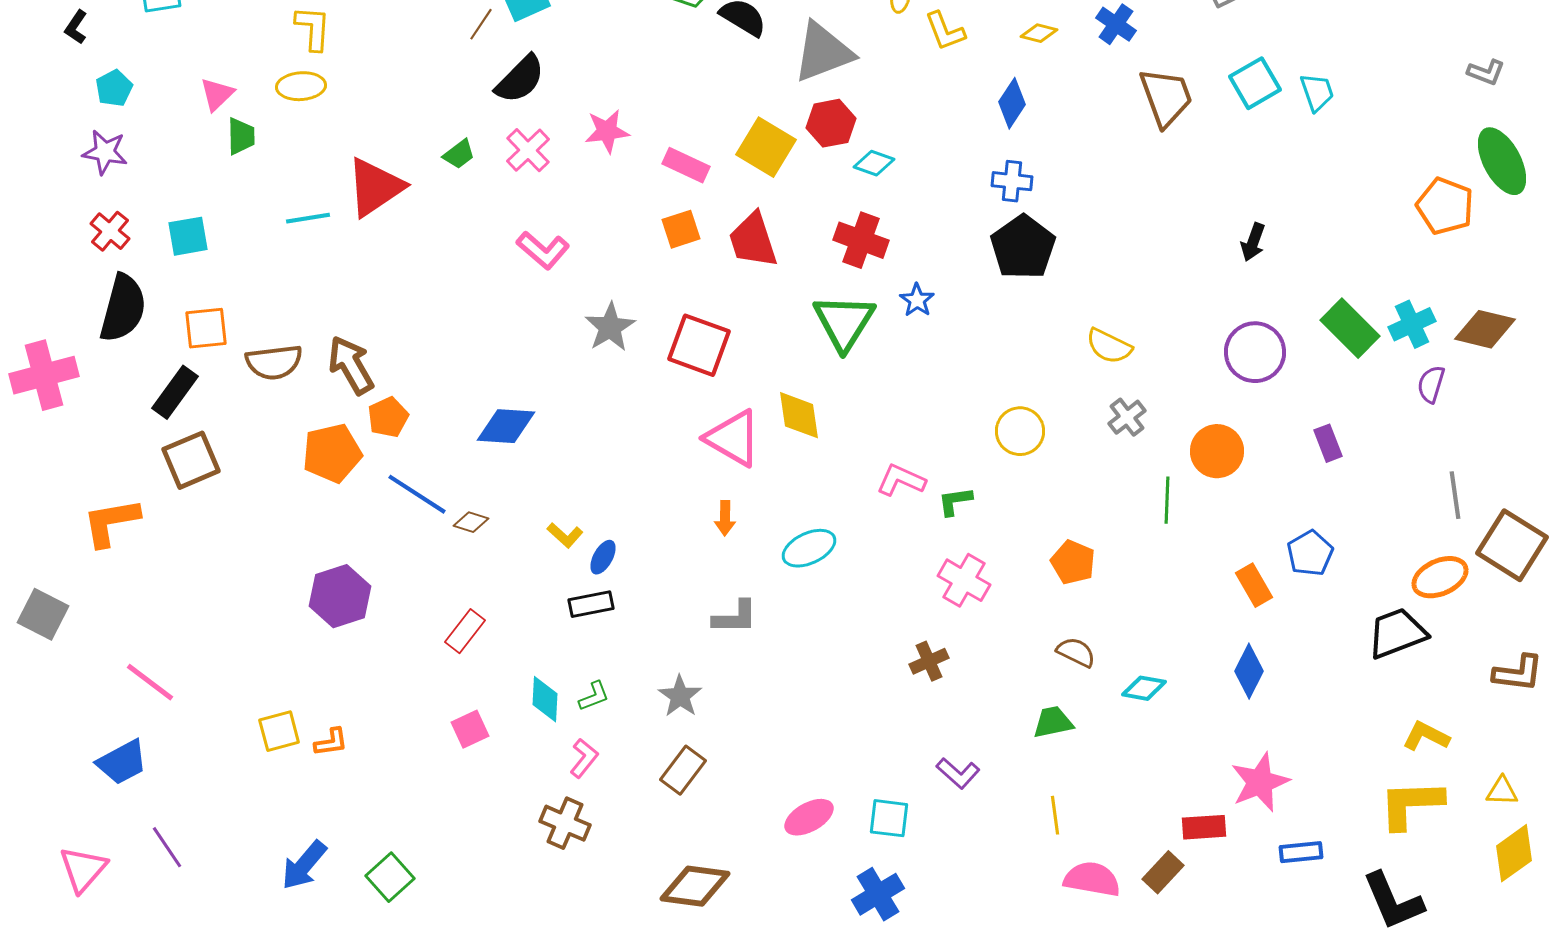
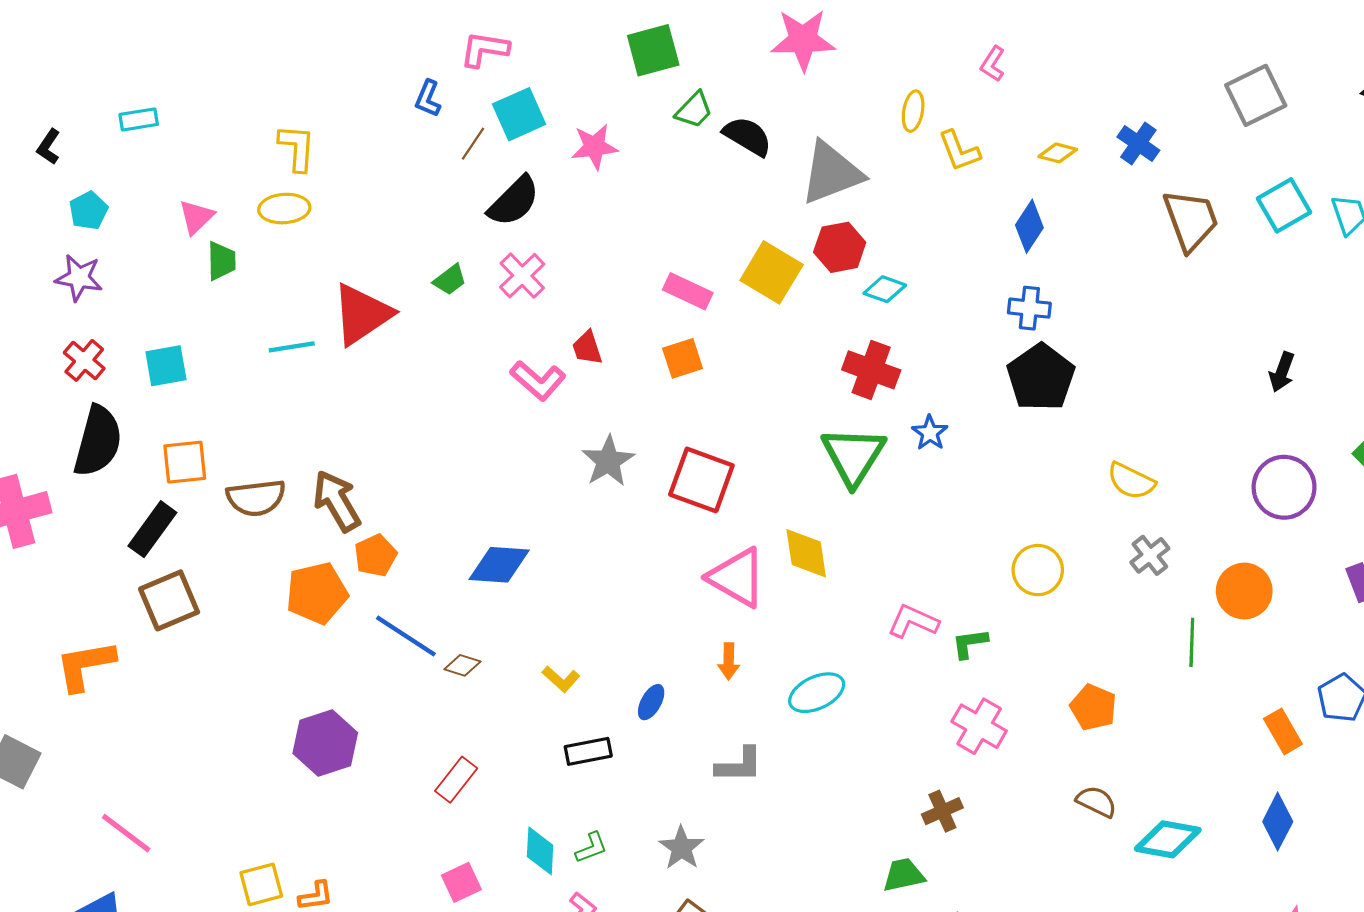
pink star: (607, 131) -> (595, 147), moved
red trapezoid: (753, 240) -> (587, 348), moved, size x0.6
blue ellipse: (603, 557) -> (651, 702), moved
cyan diamond: (1144, 688) -> (1168, 839), size x1.4
green trapezoid: (1053, 722) -> (904, 875), moved

